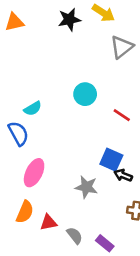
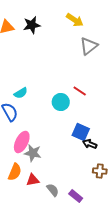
black star: (69, 19) -> (32, 25), moved
cyan circle: (85, 94) -> (61, 102), moved
red line: (122, 115) -> (80, 91), moved
gray star: (86, 187) -> (33, 153), moved

